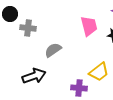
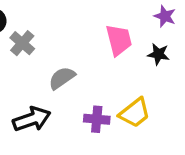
gray cross: (28, 28) -> (22, 43), turned 35
purple cross: (79, 88) -> (97, 119), moved

